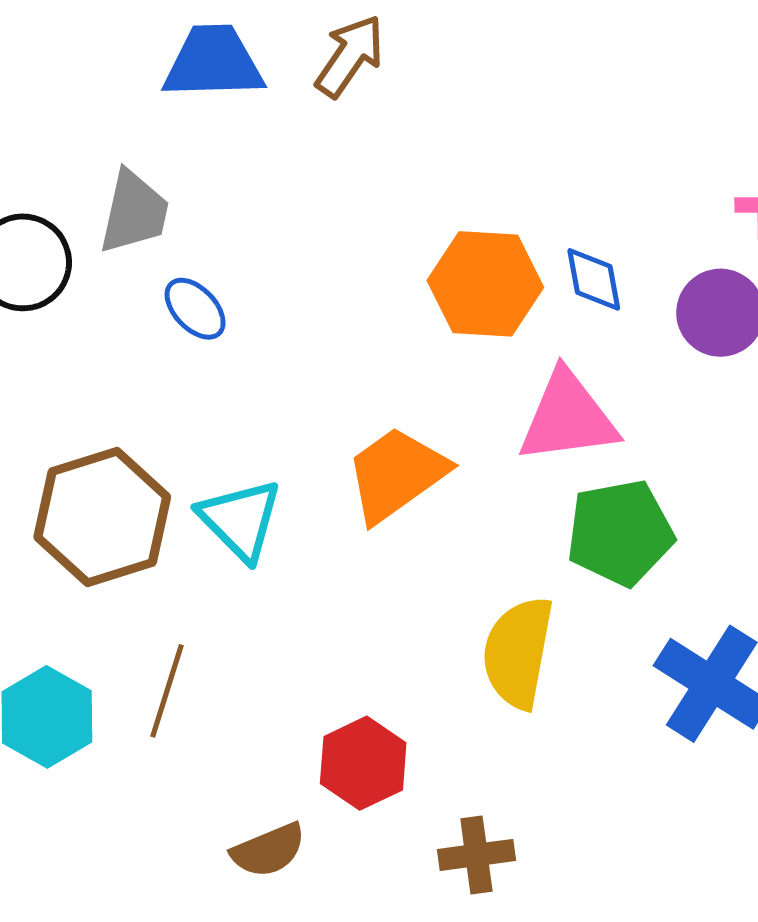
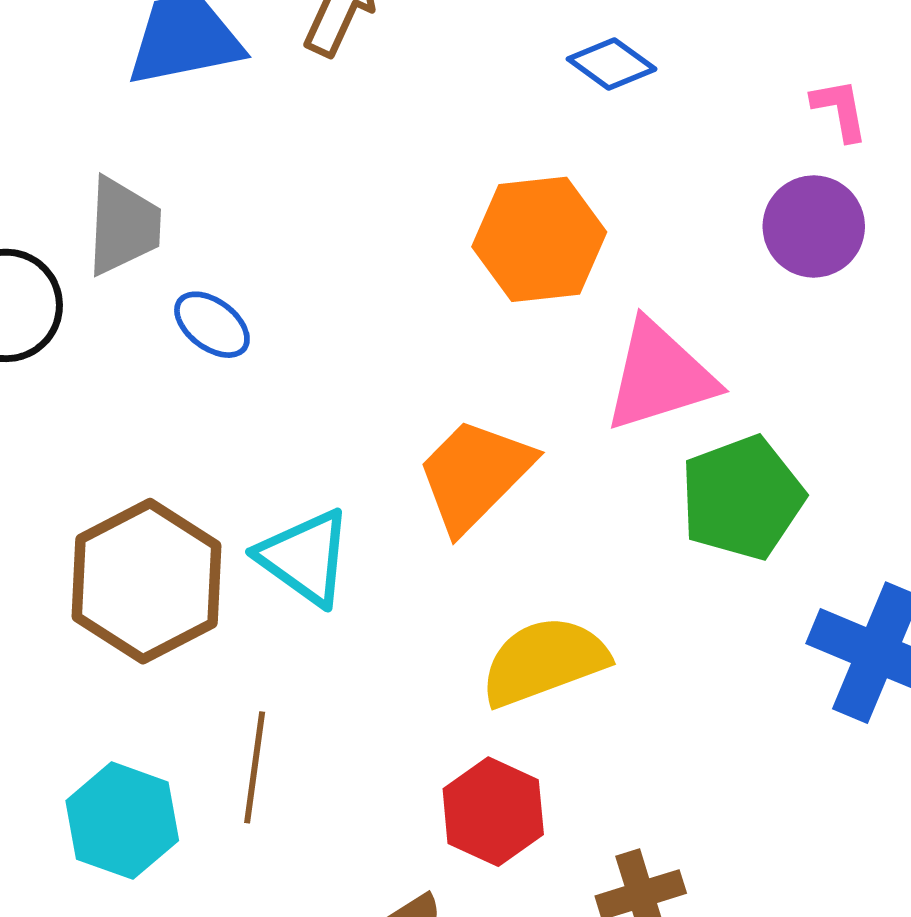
blue diamond: (594, 279) -> (612, 64), moved, turned -34
yellow semicircle: (518, 653) -> (544, 661), moved, turned 69

